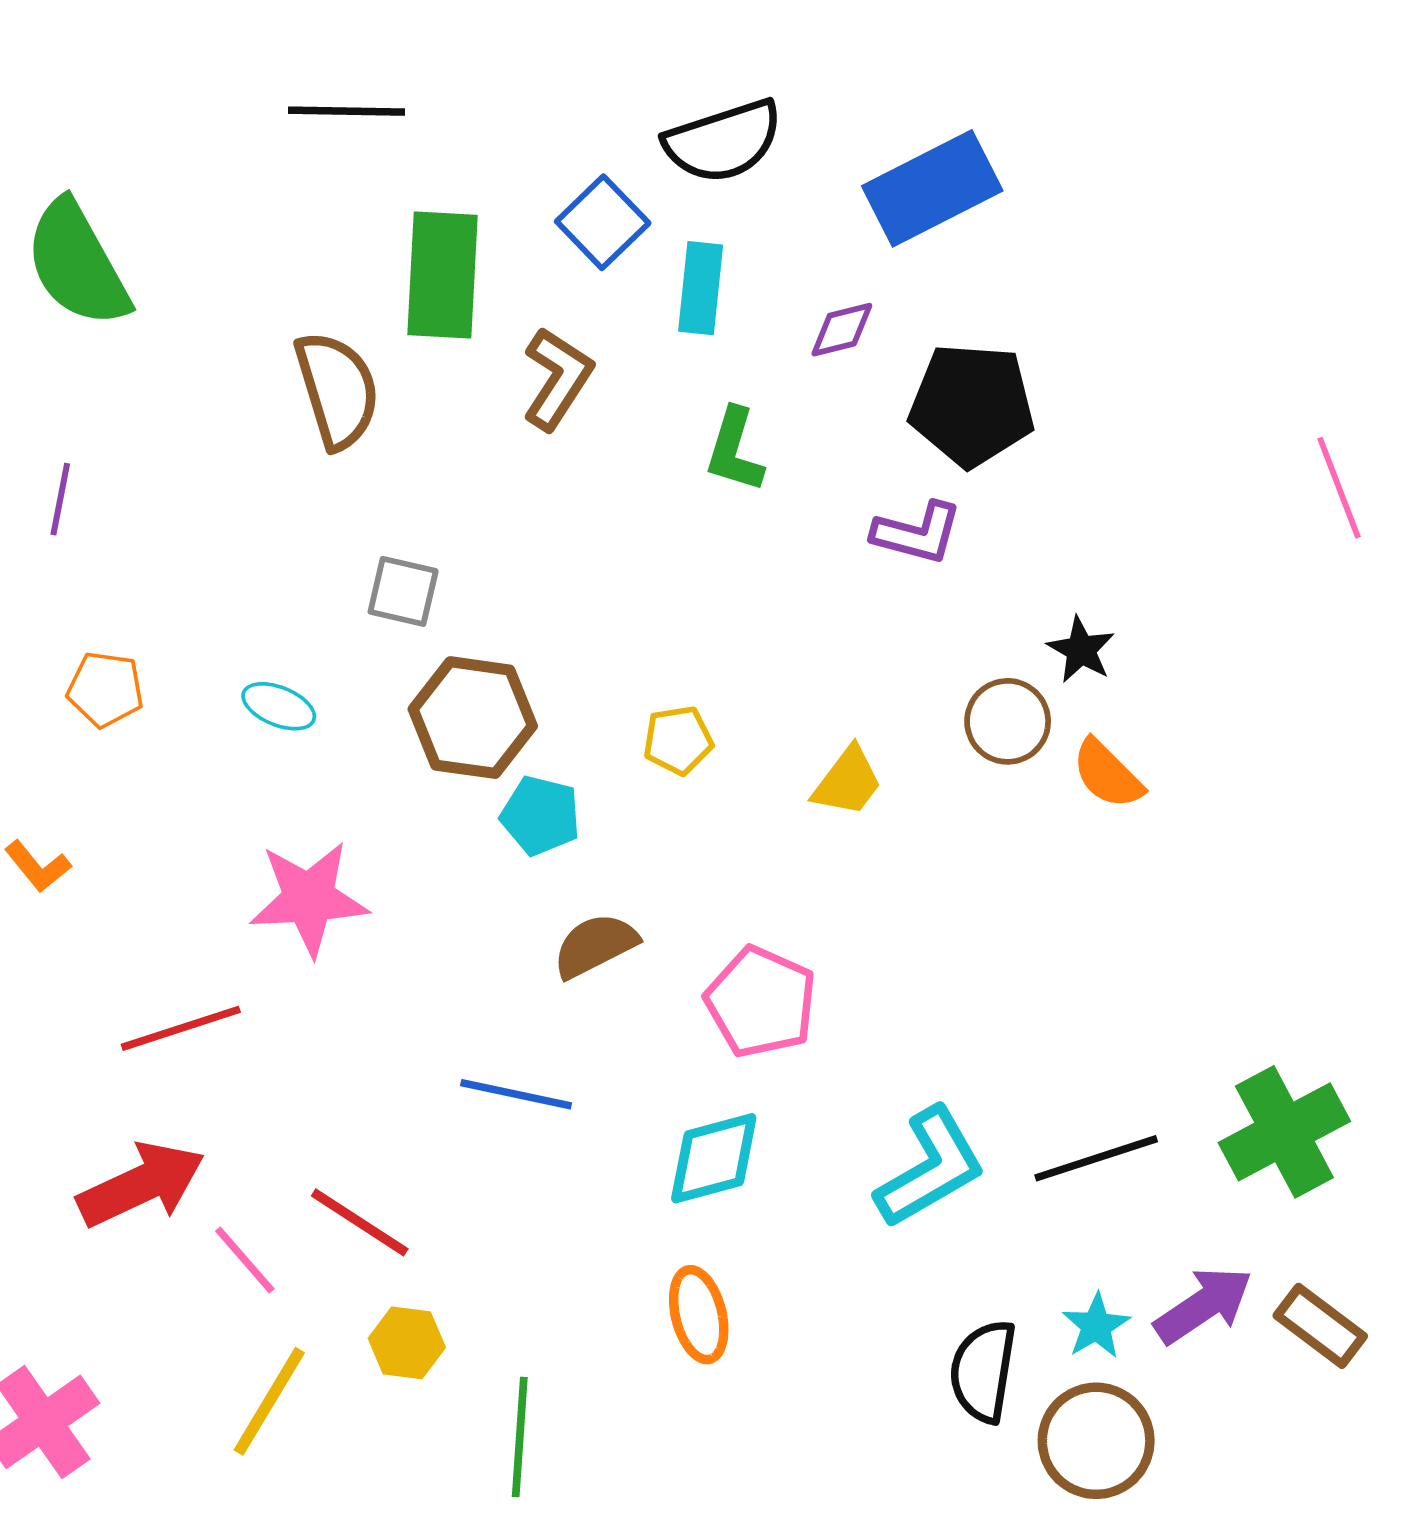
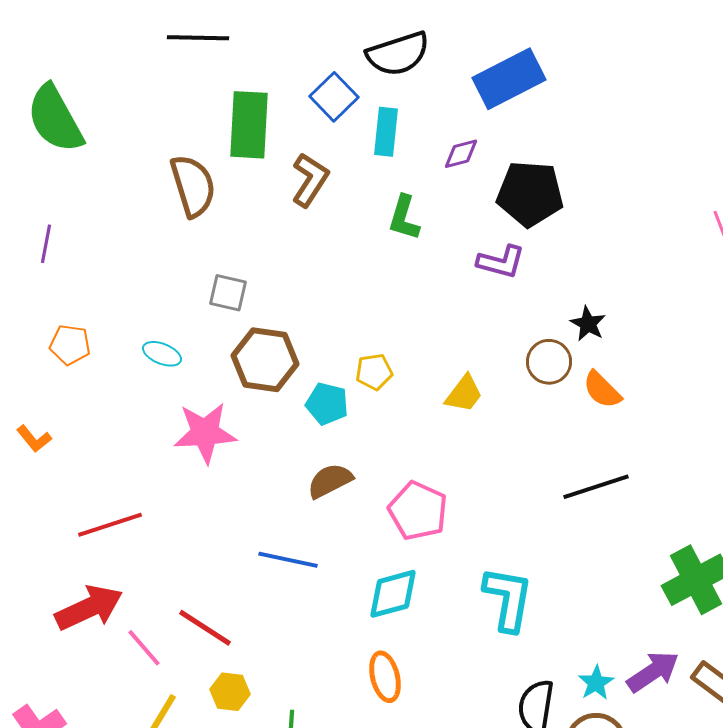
cyan pentagon: (541, 816) -> (327, 404), moved
pink star: (309, 898) -> (205, 433), moved
black line: (1096, 1158) -> (596, 487), moved
cyan L-shape: (930, 1168) -> (508, 599), turned -50

